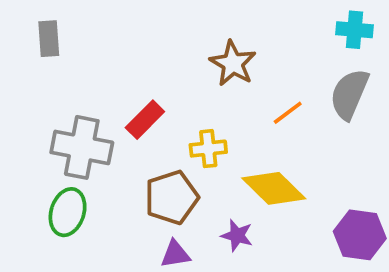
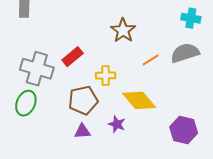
gray semicircle: (349, 94) -> (185, 53), turned 44

